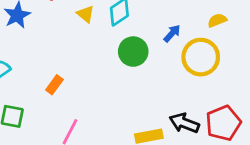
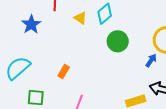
blue arrow: (172, 33) -> (151, 60), moved

